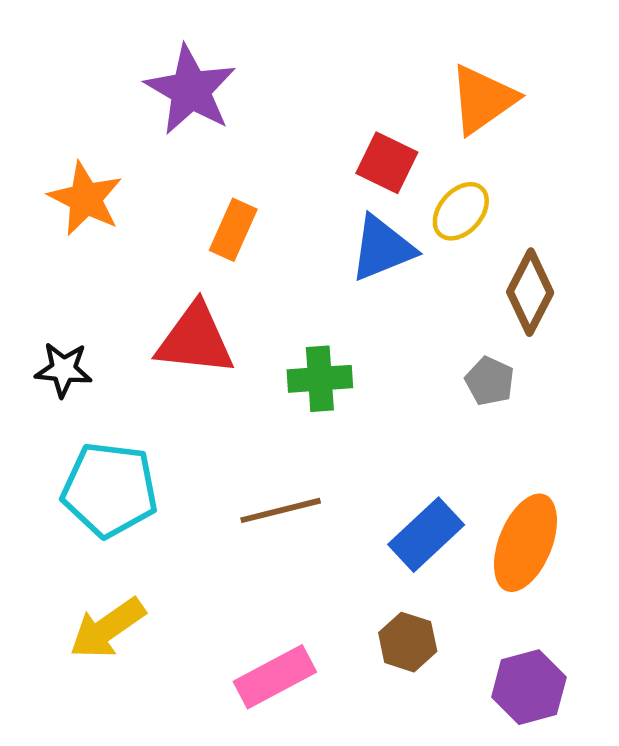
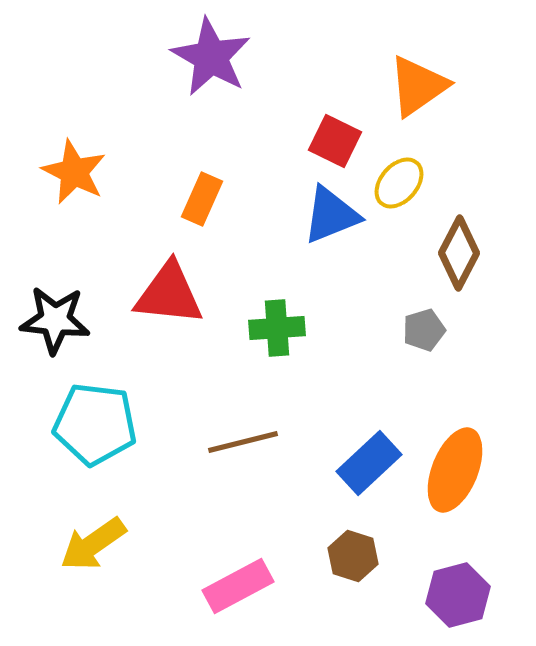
purple star: (191, 90) -> (211, 57), moved
black star: (64, 370) -> (55, 320), size x1.4
gray pentagon: (490, 381) -> (424, 330), turned 30

